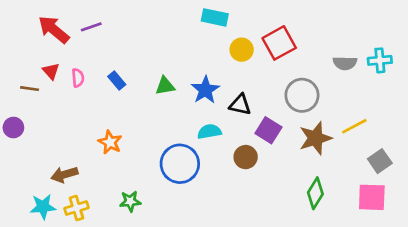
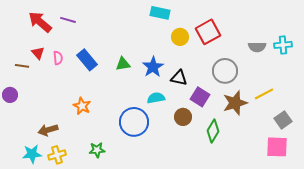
purple line: (91, 27) -> (68, 20), turned 35
blue rectangle: (117, 81) -> (87, 60), size x1.5
green diamond: (315, 193) -> (213, 131), moved

